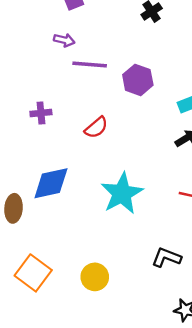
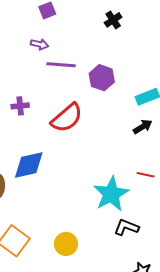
red semicircle: (96, 127) -> (67, 118), size x1.6
cyan star: (122, 193) -> (111, 194), moved

